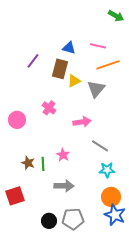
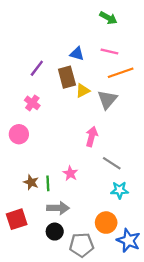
green arrow: (116, 16) -> (108, 18), moved
brown rectangle: (60, 69) -> (67, 77), turned -30
pink cross: (49, 108) -> (32, 103), moved
pink arrow: (82, 122) -> (92, 136), turned -66
gray arrow: (64, 186) -> (58, 208), moved
orange circle: (111, 197) -> (106, 223), moved
black circle: (49, 221) -> (55, 232), moved

